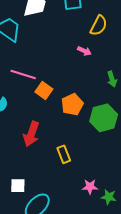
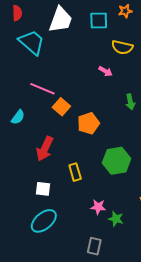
yellow semicircle: (99, 26) -> (122, 47), turned 70
green hexagon: (104, 118) -> (117, 161), moved
white square: (18, 186) -> (43, 189), moved

